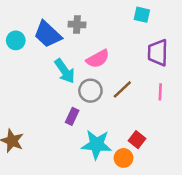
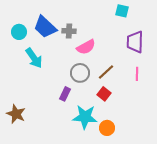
gray cross: (77, 24) -> (69, 31), moved
cyan arrow: (65, 71) -> (34, 58), moved
red square: (137, 140) -> (104, 94), moved

